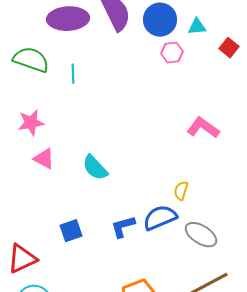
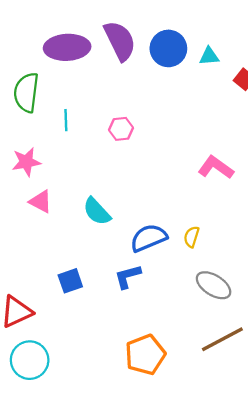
pink hexagon: (172, 53) -> (121, 129), moved
green semicircle: (31, 60) -> (26, 93), turned -102
cyan line: (73, 74) -> (66, 120), moved
blue semicircle: (160, 218) -> (149, 238), moved

